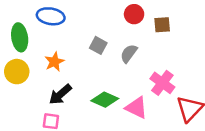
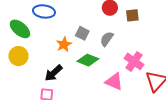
green ellipse: (20, 37) -> (20, 29), turned -40
orange star: (54, 62) -> (64, 44), moved
green diamond: (105, 100) -> (88, 60), moved

